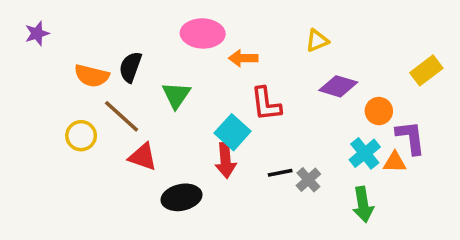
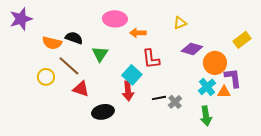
purple star: (37, 33) -> (21, 19), size x1.6
black semicircle: (130, 67) -> (74, 38), turned 90
orange circle: (379, 111) -> (215, 63), size x1.5

